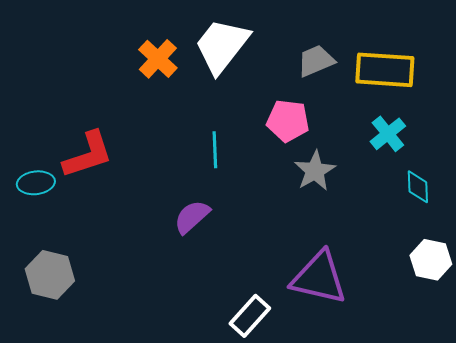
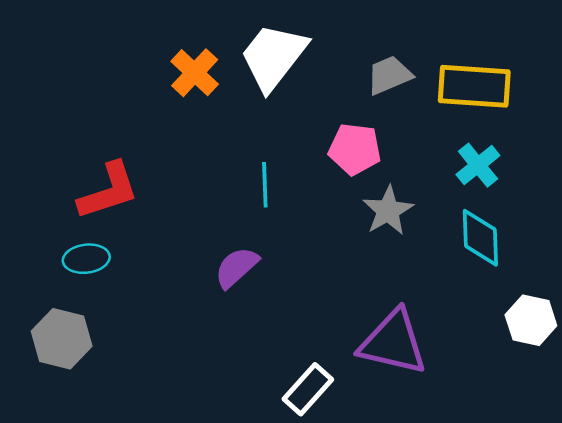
cyan ellipse: (36, 183) -> (86, 259), moved
cyan diamond: (418, 187) -> (480, 238), moved, size x1.4

